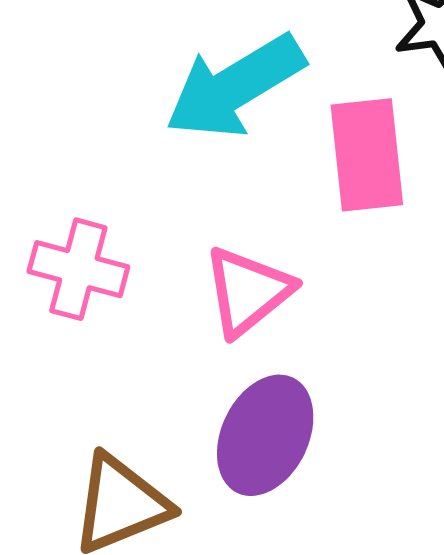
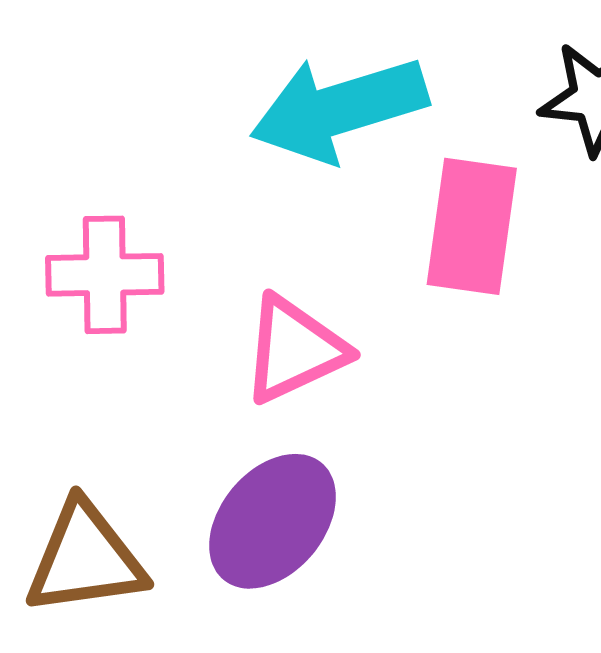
pink cross: (78, 269) -> (105, 275), turned -30

